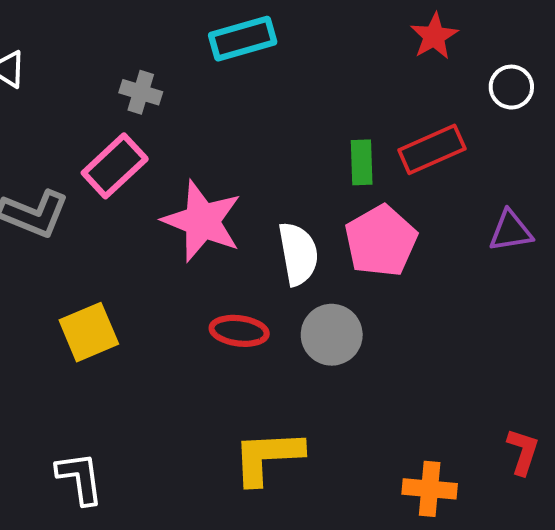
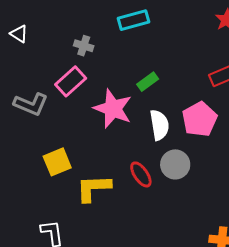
green rectangle: (362, 162) -> (148, 82), moved, turned 55
red ellipse: (239, 331) -> (141, 174), moved, turned 48
yellow L-shape: (268, 457) -> (93, 188), moved

